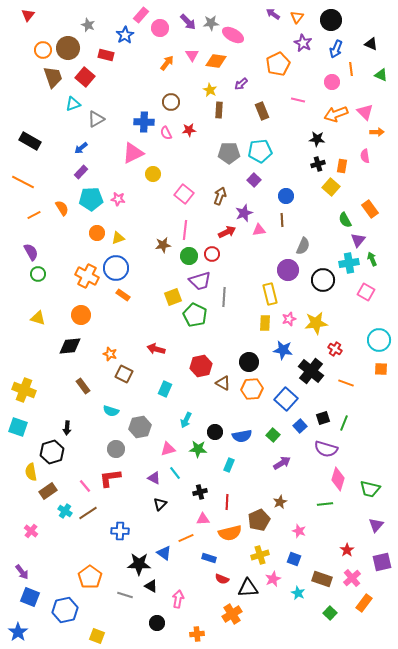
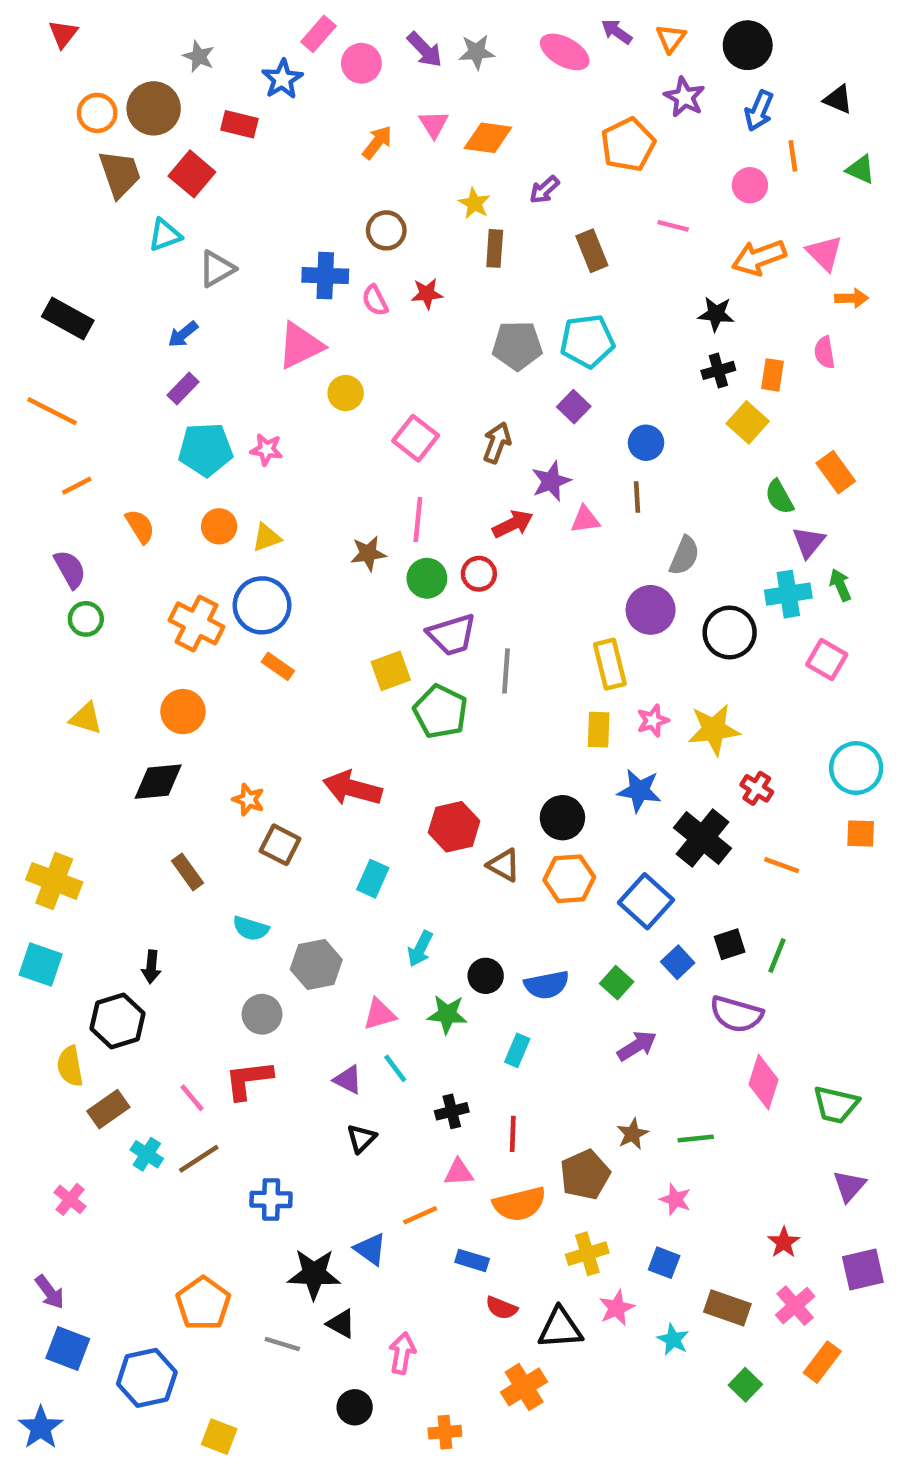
pink ellipse: (233, 35) -> (565, 52), moved
orange semicircle: (62, 208) -> (140, 526), moved
red arrow: (156, 349) -> (352, 788), size x1.4
green line: (325, 504) -> (696, 1138), moved

